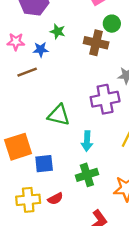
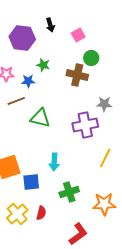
green triangle: (59, 115) -> (40, 118), moved
cyan arrow: (87, 141) -> (54, 162), moved
red semicircle: (55, 199) -> (41, 213), turned -48
yellow cross: (28, 200) -> (17, 214), turned -35

